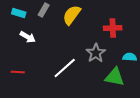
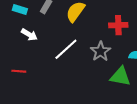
white line: (65, 68) -> (66, 49), moved

